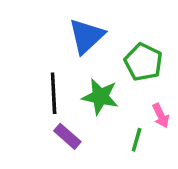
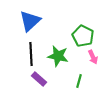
blue triangle: (86, 36) -> (30, 21), moved
pink arrow: (161, 116) -> (93, 57), moved

